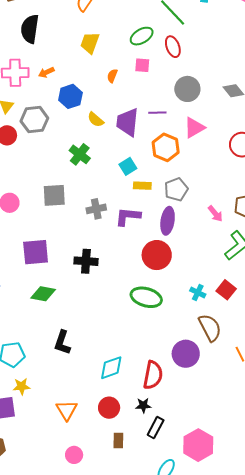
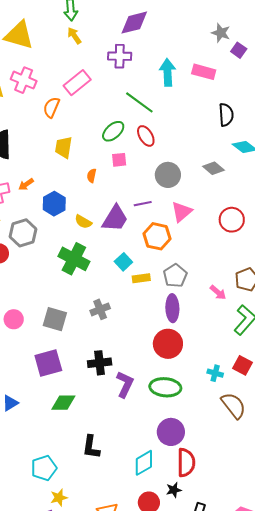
purple trapezoid: (127, 122) -> (115, 218), turned -144
green cross: (80, 154) -> (74, 259), size x1.4
gray square: (54, 195) -> (55, 319), moved, turned 30
purple L-shape: (128, 217) -> (125, 384), moved, turned 120
purple circle: (186, 354) -> (171, 432), moved
black star: (143, 405) -> (174, 490), moved

